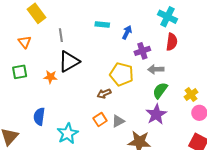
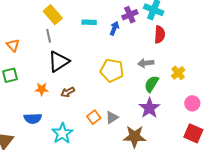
yellow rectangle: (37, 13) -> (53, 15), moved
purple cross: (142, 51) -> (130, 15), moved
orange star: (50, 77) -> (42, 89), moved
brown arrow: (104, 94) -> (68, 92), moved
yellow cross: (191, 95) -> (178, 73), moved
blue semicircle: (39, 116) -> (33, 118), turned -96

